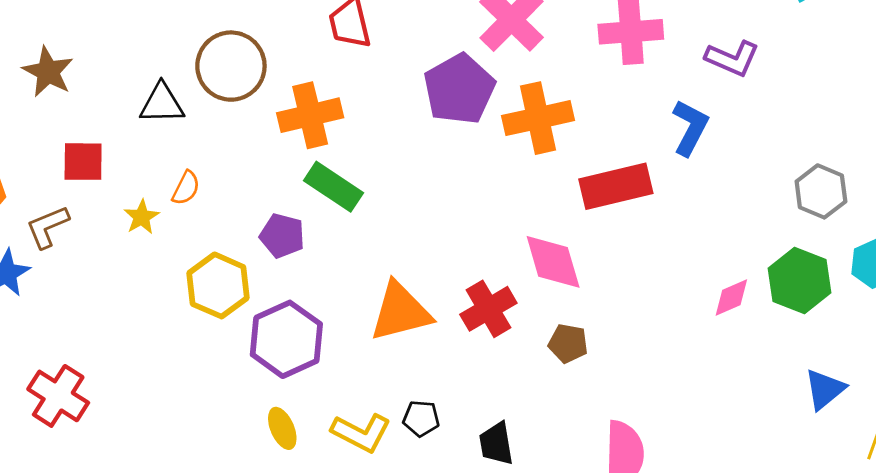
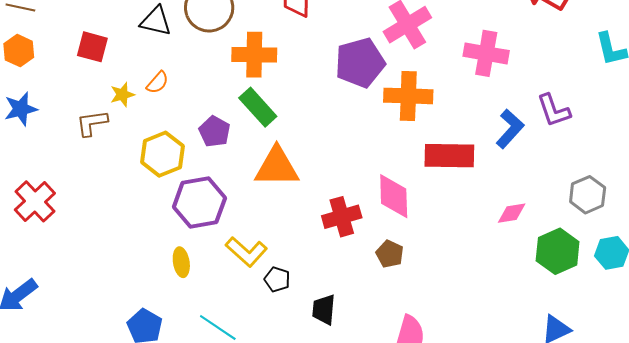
purple L-shape: (732, 58) -> (554, 110), moved, turned 33
brown L-shape: (48, 227) -> (92, 123), moved
pink diamond: (731, 298) -> (512, 213), moved
orange triangle: (401, 312) -> (277, 167), moved
yellow L-shape: (361, 433) -> (246, 252), moved

